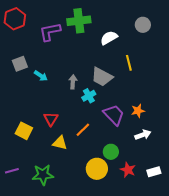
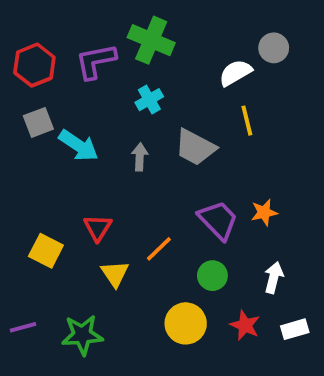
red hexagon: (15, 19) -> (34, 65), moved
green cross: (79, 21) -> (151, 40), turned 30
white semicircle: (109, 38) -> (235, 73), moved
cyan arrow: (41, 76) -> (78, 145), size x1.5
cyan cross: (89, 96) -> (149, 100), moved
white arrow: (143, 135) -> (274, 278), moved, turned -56
yellow triangle: (60, 143) -> (115, 274), turned 42
green circle: (111, 152) -> (212, 276), moved

